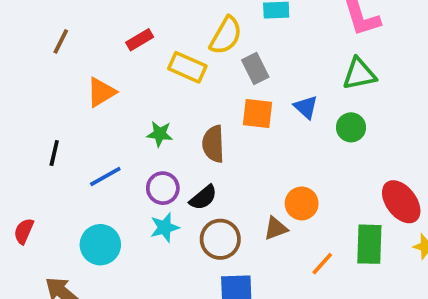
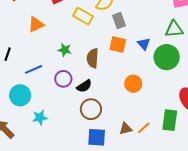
green circle: (351, 127) -> (167, 57), size x1.6
orange circle: (302, 203) -> (133, 84), moved
cyan star: (165, 227) -> (40, 118), moved
brown triangle: (276, 228) -> (126, 129), moved
cyan circle: (100, 245) -> (20, 95), moved

